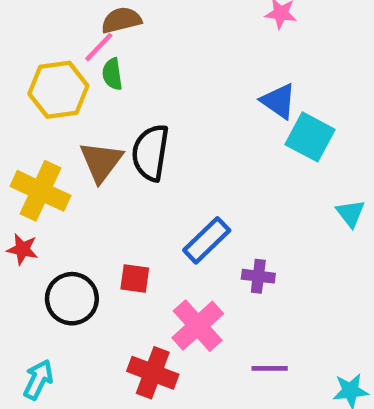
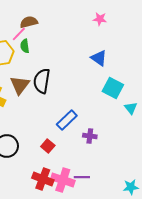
cyan square: (310, 137) -> (113, 88), moved
red square: (135, 278) -> (48, 146), moved, turned 32
pink cross: (198, 326) -> (63, 180), moved, turned -30
purple line: (270, 368) -> (82, 177), moved

